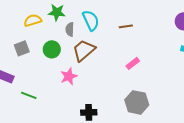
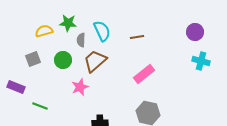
pink rectangle: (133, 63) -> (144, 74), size x1.5

